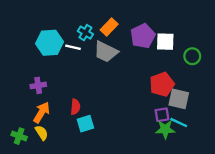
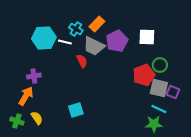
purple pentagon: (143, 36) -> (117, 41), moved
green circle: (192, 56) -> (160, 65), moved
red semicircle: (75, 107) -> (82, 61), moved, turned -32
orange arrow: (42, 112) -> (26, 96), moved
purple square: (162, 115) -> (173, 92), moved, turned 32
green star: (165, 129) -> (154, 124), moved

